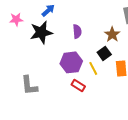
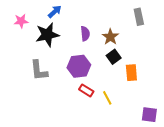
brown star: (112, 34) -> (110, 37), moved
yellow line: (93, 68) -> (107, 98), moved
gray L-shape: (29, 85) -> (39, 70), moved

